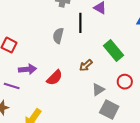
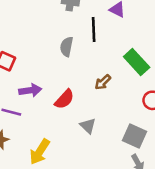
gray triangle: (98, 90) -> (88, 126), moved, turned -40

